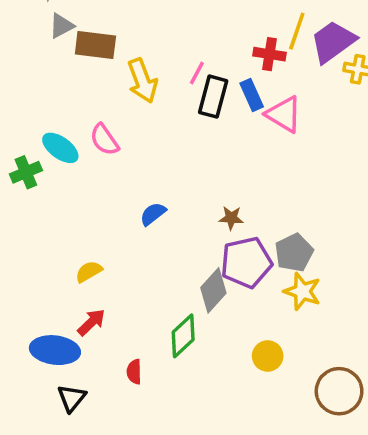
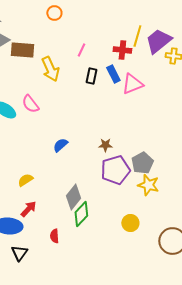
pink line: (197, 73) -> (81, 50), moved
black rectangle: (213, 97) -> (91, 76), size x0.7
pink triangle: (284, 114) -> (132, 84), turned -50
gray diamond: (213, 290) -> (73, 197), moved

